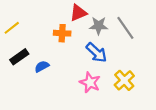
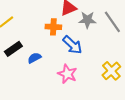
blue arrow: (96, 53) -> (72, 45), moved
pink star: (90, 83) -> (67, 74), moved

